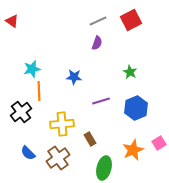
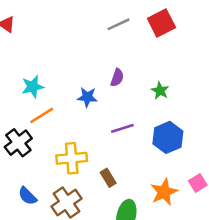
purple semicircle: (97, 43) -> (117, 78), moved
orange line: (39, 91) -> (42, 115), turned 60

